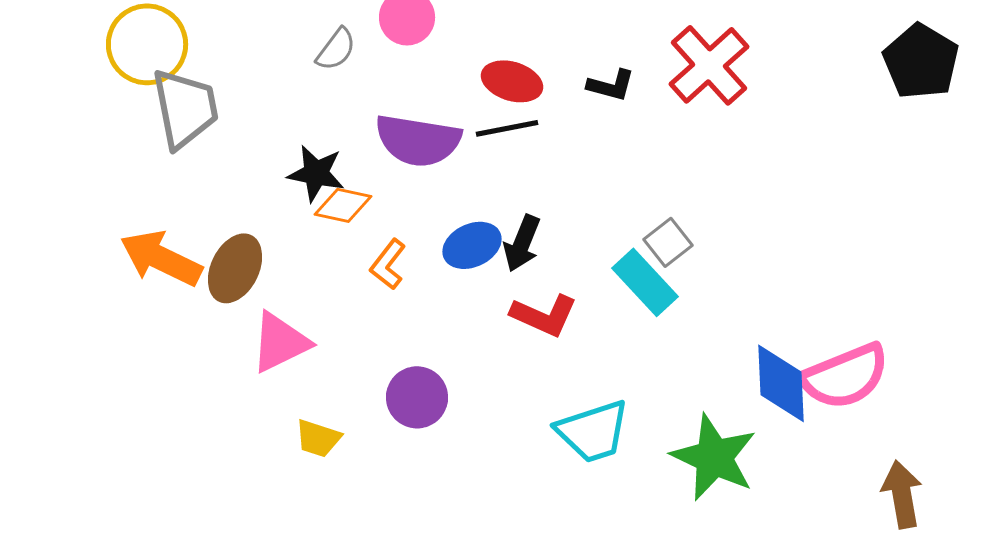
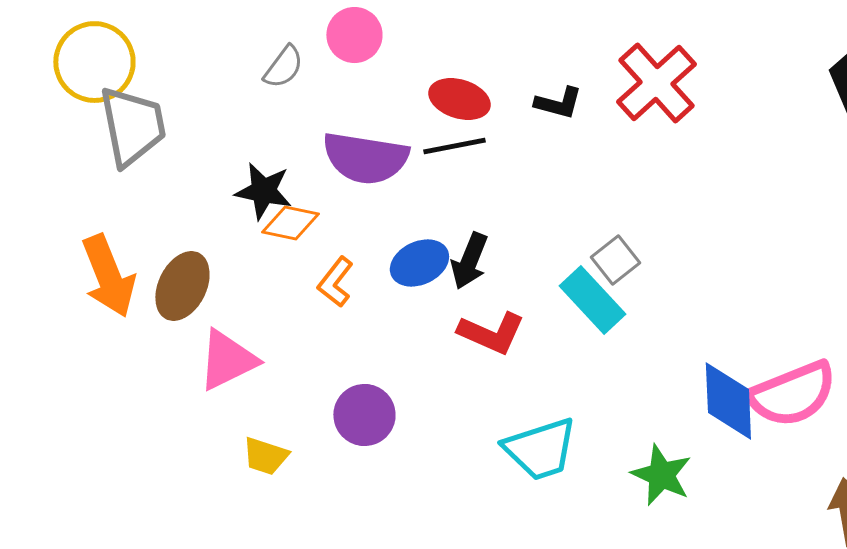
orange arrow: (161, 258) -> (108, 276), turned -138
green star: (714, 457) -> (661, 475), size x0.7

